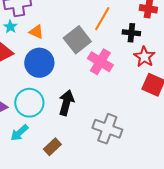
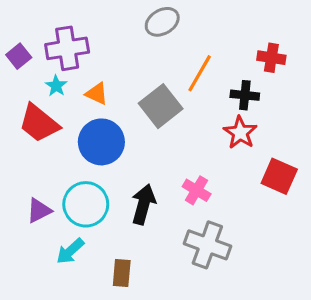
red star: (144, 57) -> (240, 133), moved
pink cross: (100, 62) -> (197, 190), moved, size x0.7
brown rectangle: (52, 147) -> (122, 273), turned -42

